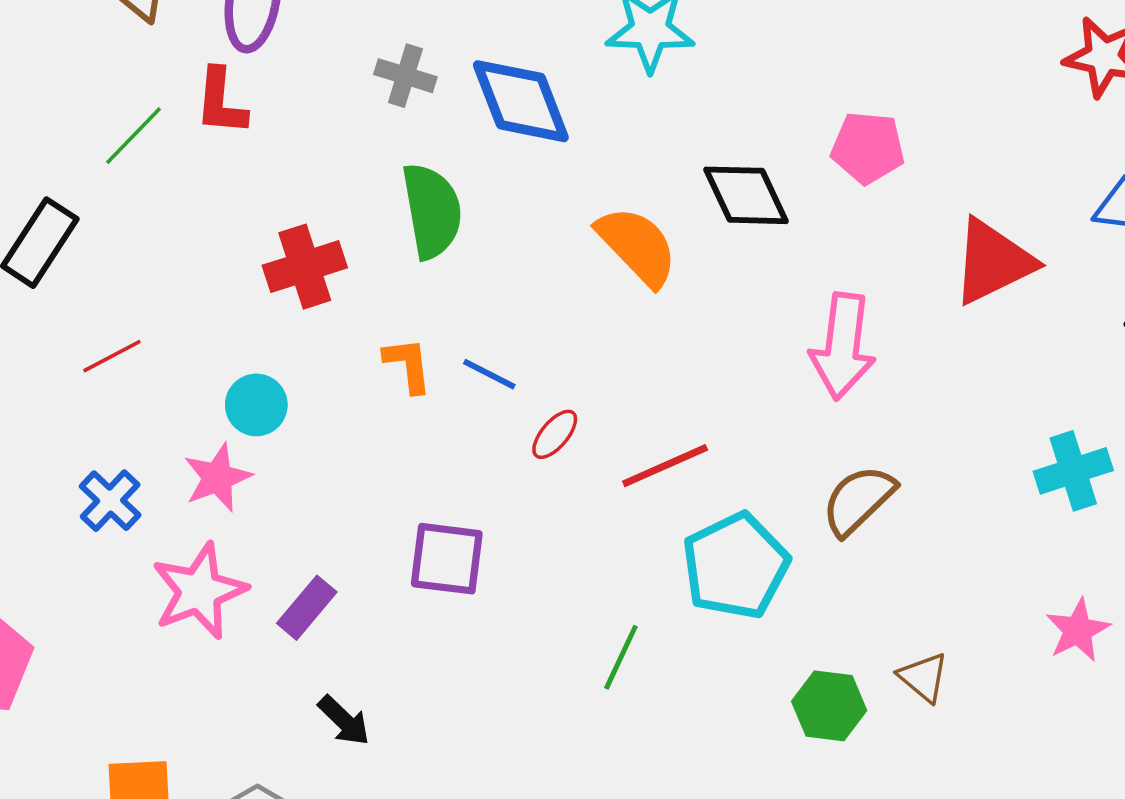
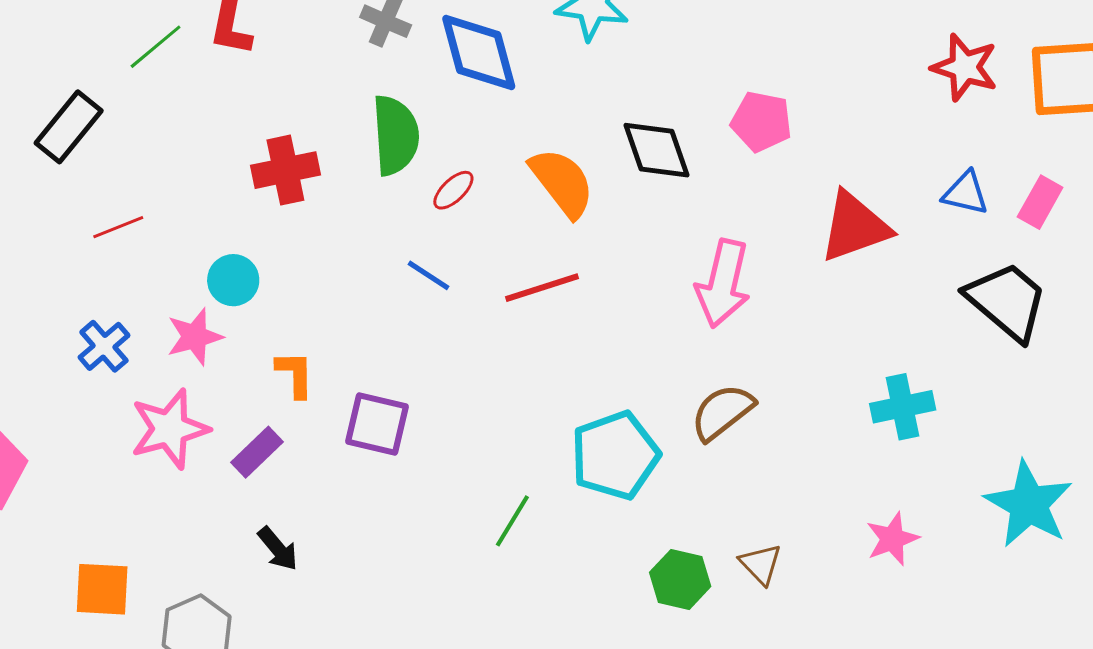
orange L-shape: (408, 365) -> (295, 374), moved
red ellipse: (555, 434) -> (453, 190), moved
red line: (665, 466) -> (542, 288), moved

